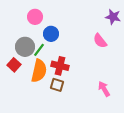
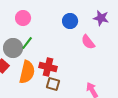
blue circle: (51, 34) -> (70, 21), moved
green line: (39, 50) -> (27, 43), moved
brown square: (57, 85) -> (53, 84), moved

